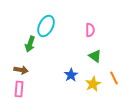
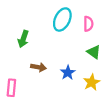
cyan ellipse: (46, 26) -> (62, 19), moved
brown arrow: (21, 70) -> (38, 67), moved

